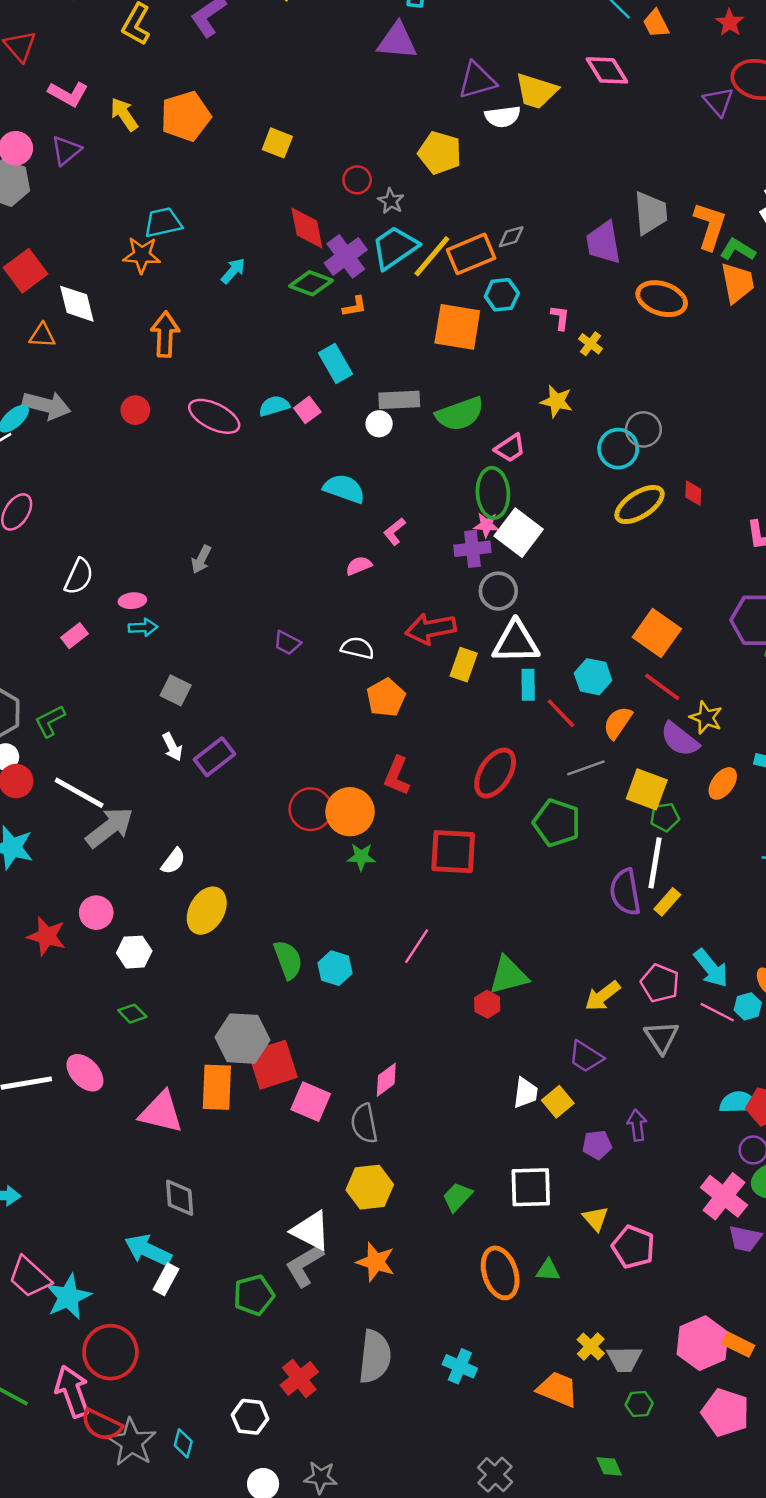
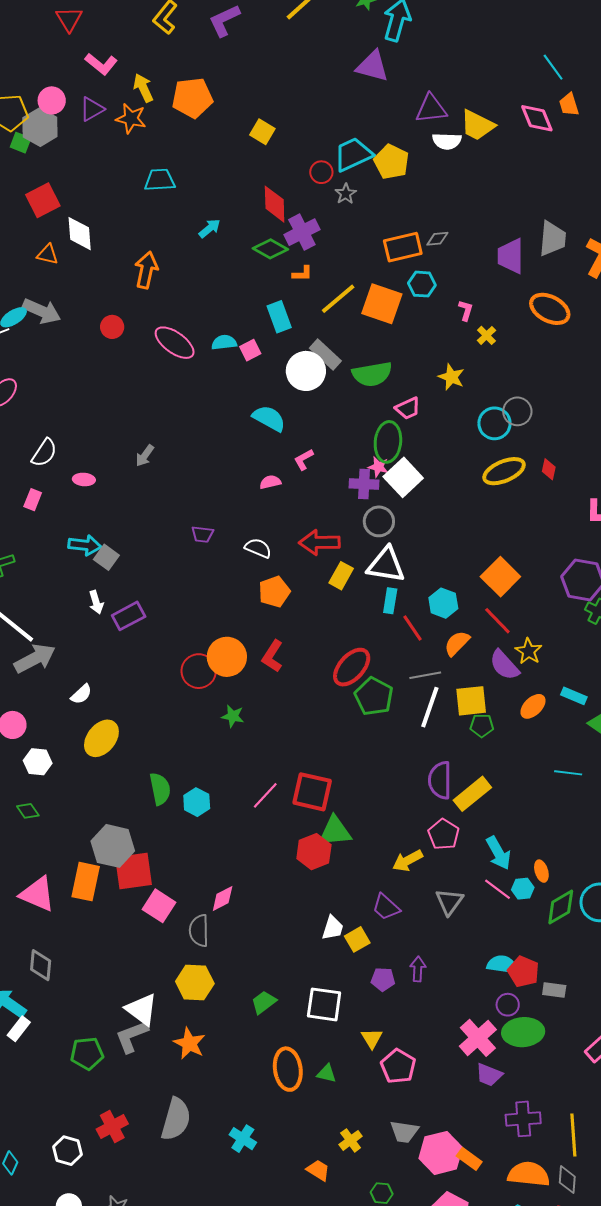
orange trapezoid: (656, 24) -> (569, 105), moved
cyan trapezoid: (395, 248) -> (353, 154), moved
orange star: (142, 255) -> (131, 119), moved
yellow line: (432, 256) -> (338, 299), moved
gray rectangle: (399, 400) -> (325, 354), turned 36
white circle: (379, 424) -> (306, 371), size x1.8
cyan arrow: (143, 627) -> (85, 545), moved, size x1.4
pink rectangle: (74, 636) -> (33, 500), turned -40
purple trapezoid: (287, 643) -> (202, 534), turned -30
yellow square: (647, 789) -> (471, 701), turned -36
orange circle: (350, 812) -> (227, 657), moved
green pentagon: (557, 823) -> (374, 696), moved
red square: (453, 852) -> (312, 792), moved
white line: (655, 863) -> (430, 707), moved
yellow rectangle: (667, 902) -> (472, 794), size x1.6
pink pentagon: (660, 983) -> (444, 834), moved
red hexagon: (487, 1004) -> (314, 852), size x1.6
gray trapezoid: (624, 1359) -> (404, 1132), moved
orange trapezoid: (558, 1389) -> (318, 1170), size x0.7

